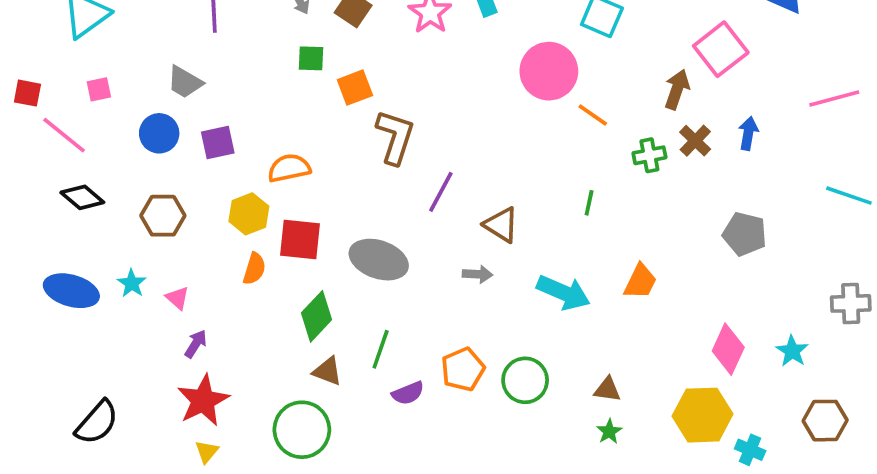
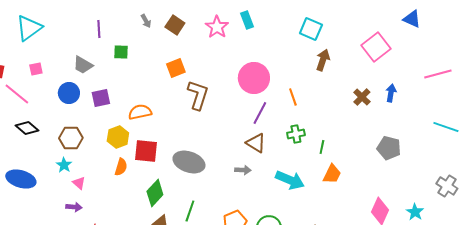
green square: (311, 58) -> (121, 52), moved
pink circle: (549, 71) -> (254, 78), moved
brown arrow: (677, 89) -> (323, 60), moved
orange line: (593, 115) -> (293, 97), moved, turned 36
green cross: (649, 155) -> (296, 134), moved
purple line: (441, 192) -> (260, 113), moved
green line: (589, 203) -> (322, 147), moved
cyan star: (132, 283) -> (64, 165), moved
gray cross: (851, 303) -> (447, 186), turned 35
purple arrow: (196, 344) -> (74, 207), moved, turned 63

